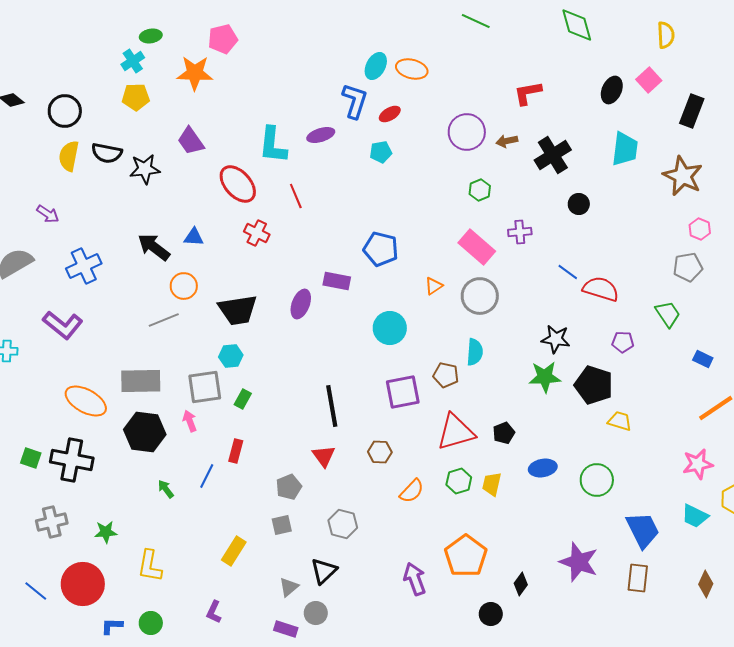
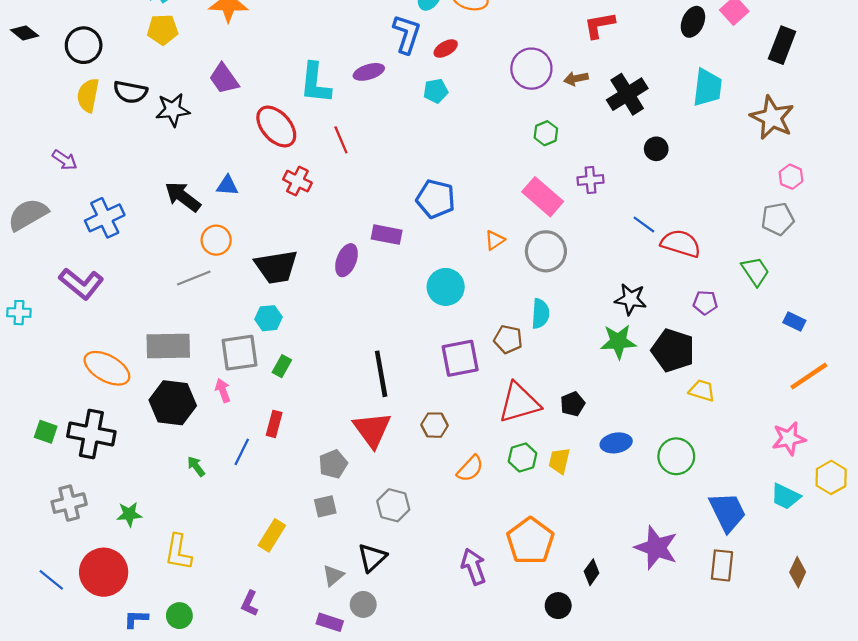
red triangle: (324, 456) -> (372, 430), size x1.5

